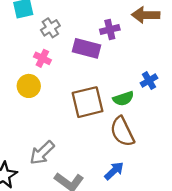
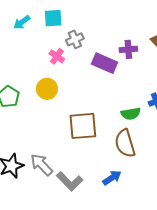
pink cross: (42, 58) -> (57, 56), moved
brown square: (87, 102) -> (83, 126), moved
gray arrow: (42, 153) -> (42, 165), moved, turned 80

